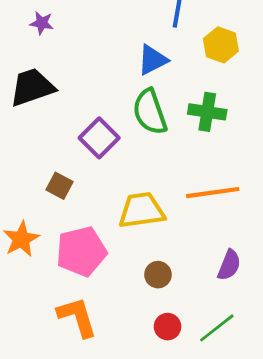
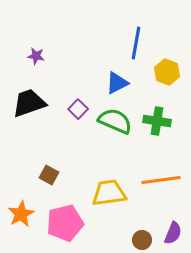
green semicircle: (150, 112) -> (115, 121), turned 132
purple square: (99, 138) -> (78, 109), moved, size x0.7
brown circle: (158, 275) -> (142, 240), moved

